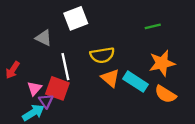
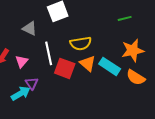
pink triangle: (34, 88) -> (22, 61), moved
red square: (57, 88) -> (65, 68), moved

